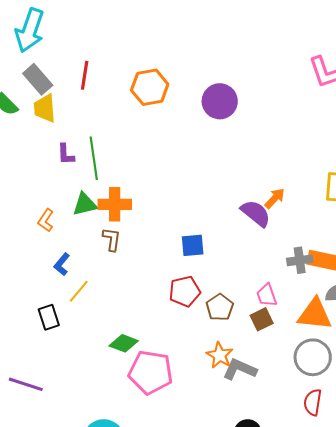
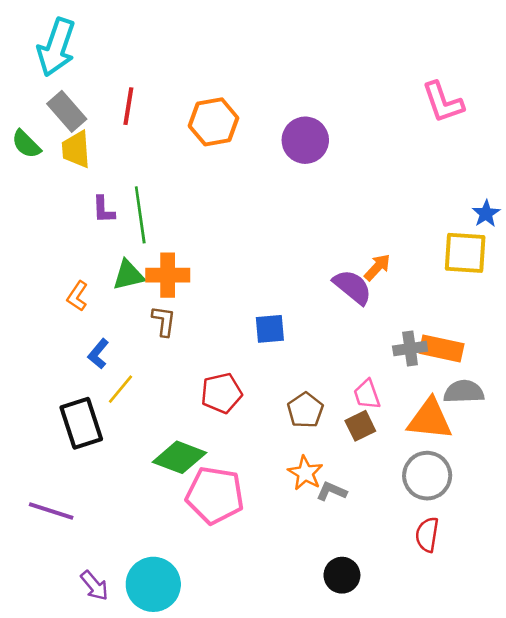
red pentagon: (185, 291) -> (221, 393), moved
black rectangle: (49, 317) -> (81, 423), size x1.5
green diamond: (124, 343) -> (179, 457), size x1.4
gray L-shape: (240, 369) -> (331, 491), size x0.7

